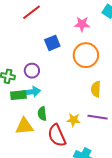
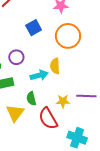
yellow semicircle: (96, 89) -> (55, 66), moved
cyan arrow: (31, 92) -> (39, 75), moved
yellow triangle: (24, 126) -> (15, 113), turned -42

